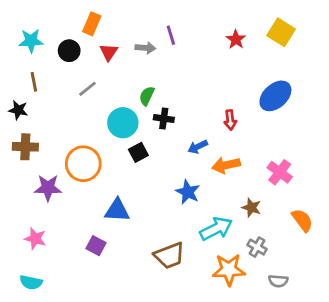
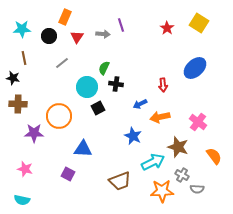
brown star: (251, 208) -> (178, 147), size x1.5
gray semicircle: (278, 281) -> (197, 189), moved

